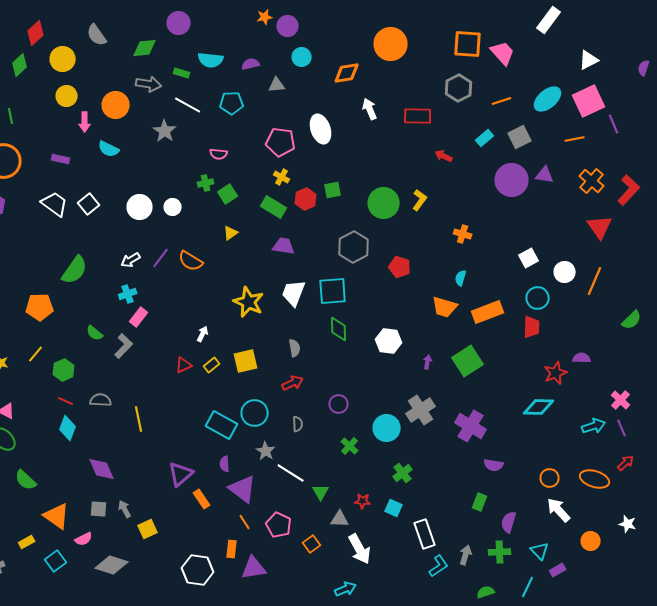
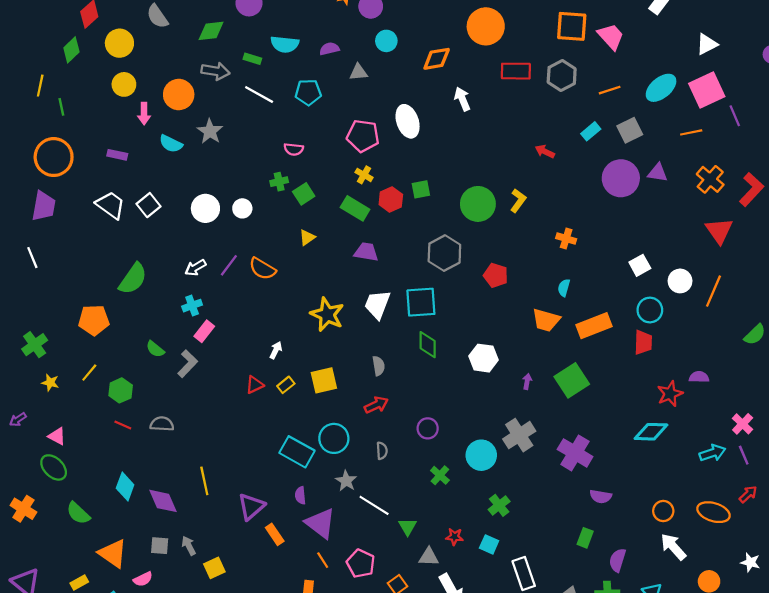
red rectangle: (418, 116) -> (516, 71), moved
gray star: (165, 131) -> (210, 131), moved
yellow line: (139, 419) -> (204, 481), moved
cyan diamond: (68, 428) -> (125, 486), moved

